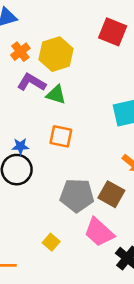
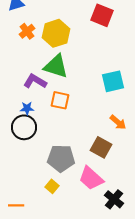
purple L-shape: (31, 82) -> (35, 81), moved
green triangle: (56, 95) -> (56, 66), size x1.5
gray pentagon: (77, 195) -> (61, 158), moved

